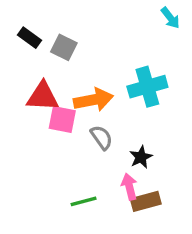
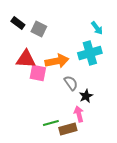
cyan arrow: (170, 18) -> (97, 28), moved
gray semicircle: (102, 137) -> (71, 83), moved
brown rectangle: (146, 201) -> (68, 129), moved

